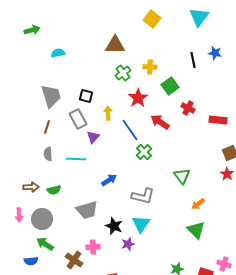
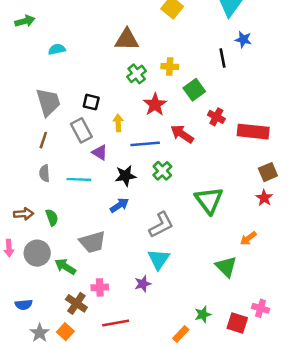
blue star: (215, 53) -> (243, 40), moved
red rectangle: (218, 120) -> (253, 132), size x1.4
blue line: (130, 130) -> (145, 144), turned -60
purple triangle: (93, 137) -> (100, 152), turned -40
green triangle: (182, 176) -> (209, 200), size x1.4
green semicircle: (54, 190) -> (52, 217), turned -96
gray L-shape: (143, 196) -> (161, 225), turned -40
orange arrow: (198, 204) -> (248, 238), moved
black star: (114, 226) -> (126, 176), moved, turned -30
green arrow: (45, 244) -> (65, 267), moved

